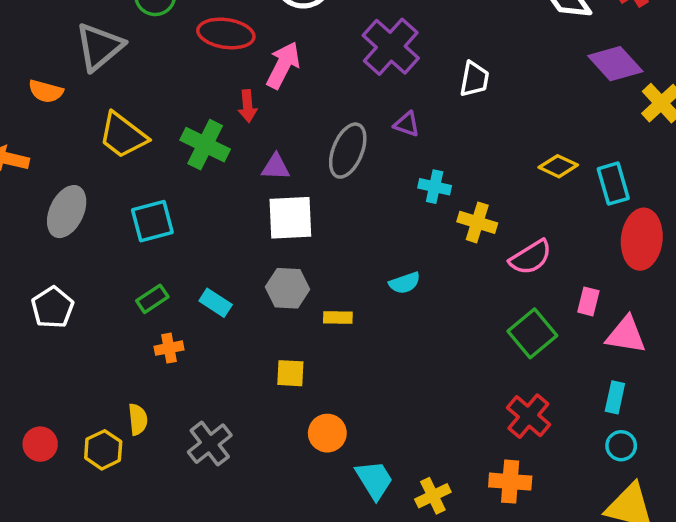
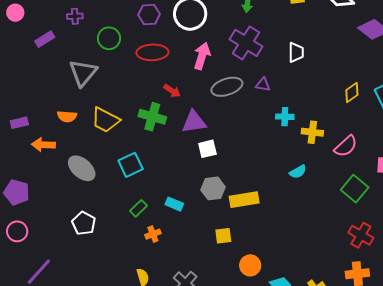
pink arrow: (283, 65) -> (202, 56), moved
orange semicircle: (46, 91) -> (67, 116), moved
red arrow: (248, 106) -> (172, 91), turned -42
gray ellipse: (348, 151) -> (227, 87), moved, turned 60
yellow diamond: (558, 166) -> (352, 92), turned -50
purple triangle: (276, 167) -> (194, 122), size x1.5
gray ellipse: (67, 212) -> (82, 168), turned -64
white square: (290, 218) -> (207, 149), size x0.7
cyan semicircle: (405, 283) -> (298, 172), moved
yellow rectangle: (338, 317) -> (244, 200), size x1.8

